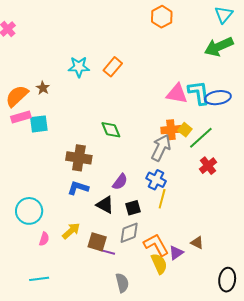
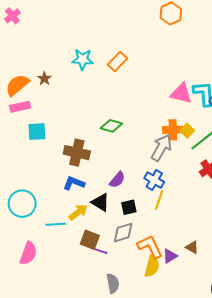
cyan square: (39, 124) -> (37, 132), moved
green diamond: (111, 130) -> (111, 126), turned -55
yellow arrow: (71, 231) -> (78, 212), moved
pink semicircle: (44, 239) -> (28, 253), moved, size x1.6
yellow semicircle: (159, 264) -> (152, 266), turned 35
cyan line: (39, 279) -> (56, 224), moved

